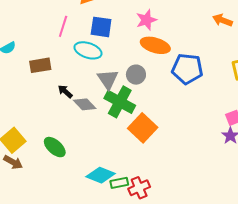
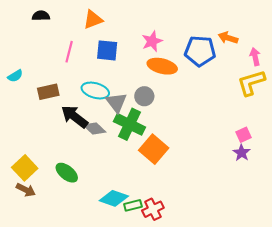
cyan ellipse: (88, 50) -> (95, 91), moved
blue pentagon: (187, 69) -> (200, 51), moved
black arrow: (65, 91) -> (74, 117), size x1.8

